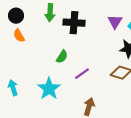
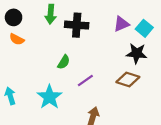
purple triangle: (115, 22) -> (121, 24), turned 35
orange semicircle: (19, 36) -> (17, 39), turned -32

